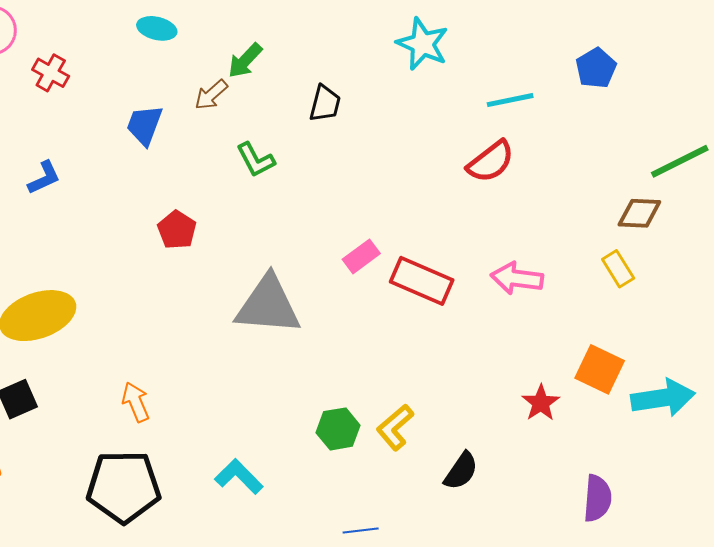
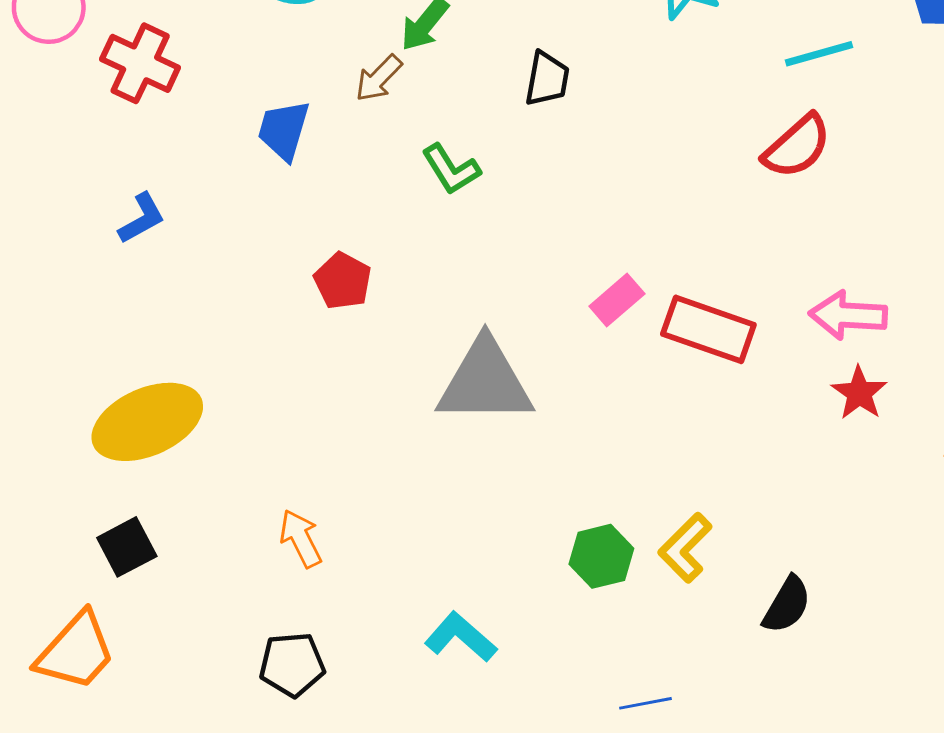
red cross: (51, 73) -> (140, 63), size x1.4
red star: (541, 403) -> (859, 393), moved
black pentagon: (124, 487) -> (292, 664), size x0.6

